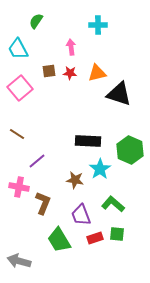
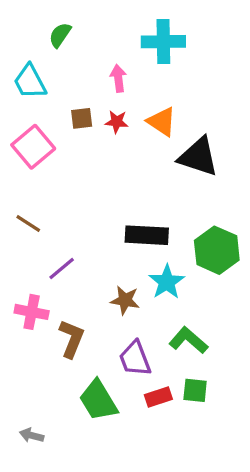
cyan cross: (98, 25) -> (163, 42), size x1.4
orange triangle: (97, 73) -> (162, 122), turned 48
gray arrow: (19, 261) -> (32, 435), size x0.6

